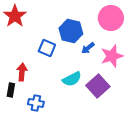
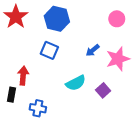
pink circle: (111, 18) -> (117, 19), size x0.6
blue hexagon: (71, 31) -> (57, 19), moved
purple square: (98, 86) -> (103, 90), size x0.6

